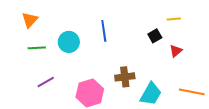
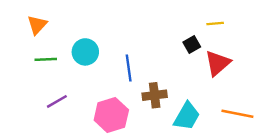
blue line: (104, 31) -> (129, 68), moved
red triangle: (176, 51) -> (218, 63), size x1.6

